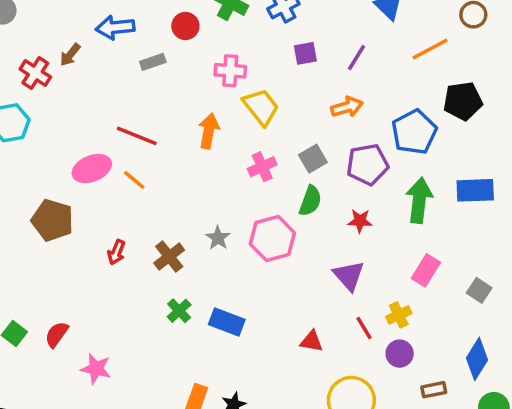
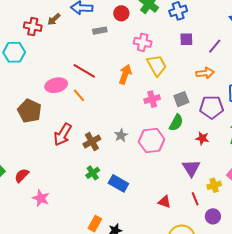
red cross: (35, 73) -> (33, 27), turned -30
red arrow: (116, 252) -> (63, 135), size x1.6
yellow cross: (399, 315) -> (214, 185), moved

